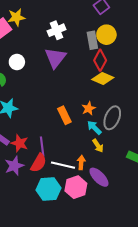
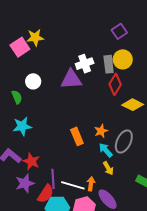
white cross: (56, 30) -> (85, 64), moved
purple triangle: (55, 58) -> (71, 79), turned 45
yellow diamond: (103, 78) -> (133, 105), moved
purple line: (42, 147) -> (53, 179), moved
red semicircle: (39, 163) -> (46, 194), moved

